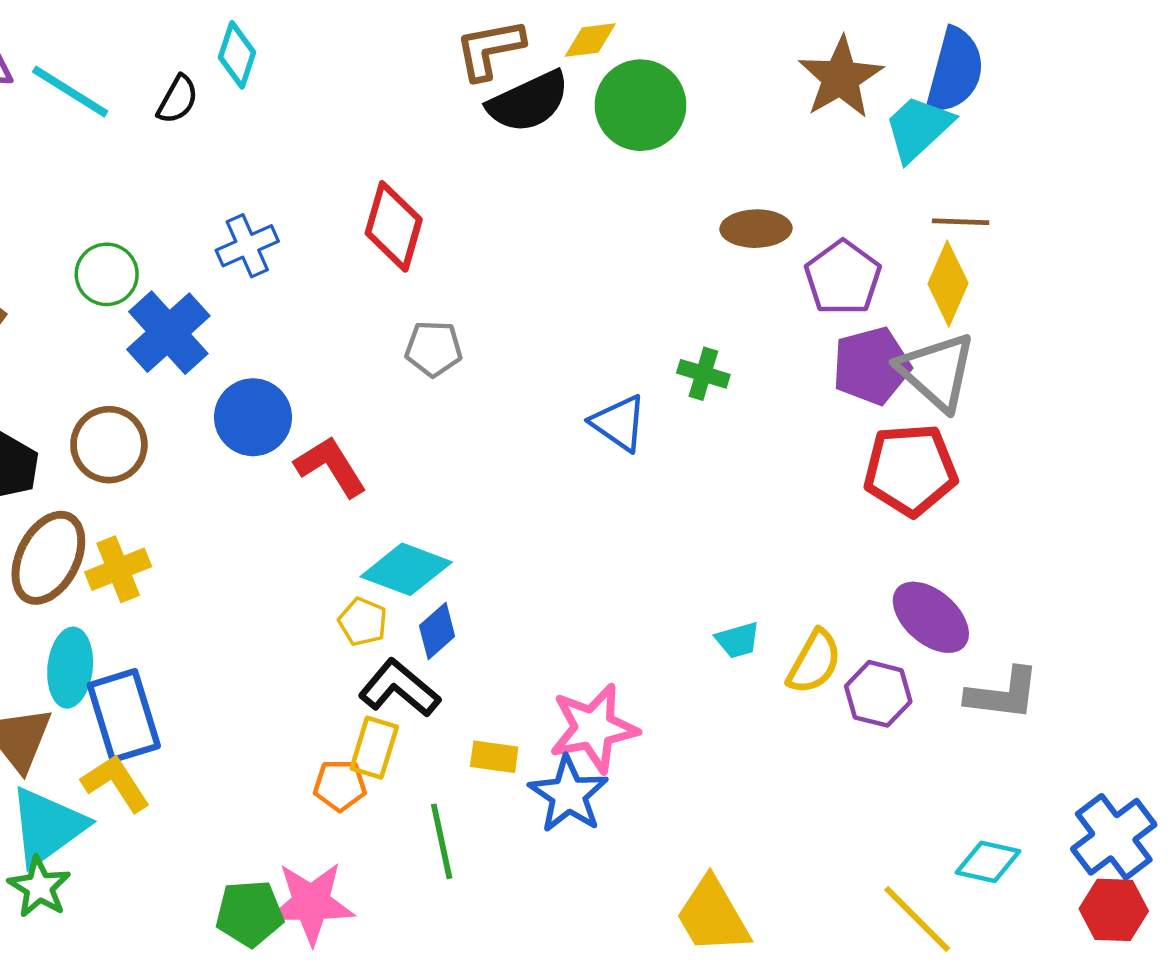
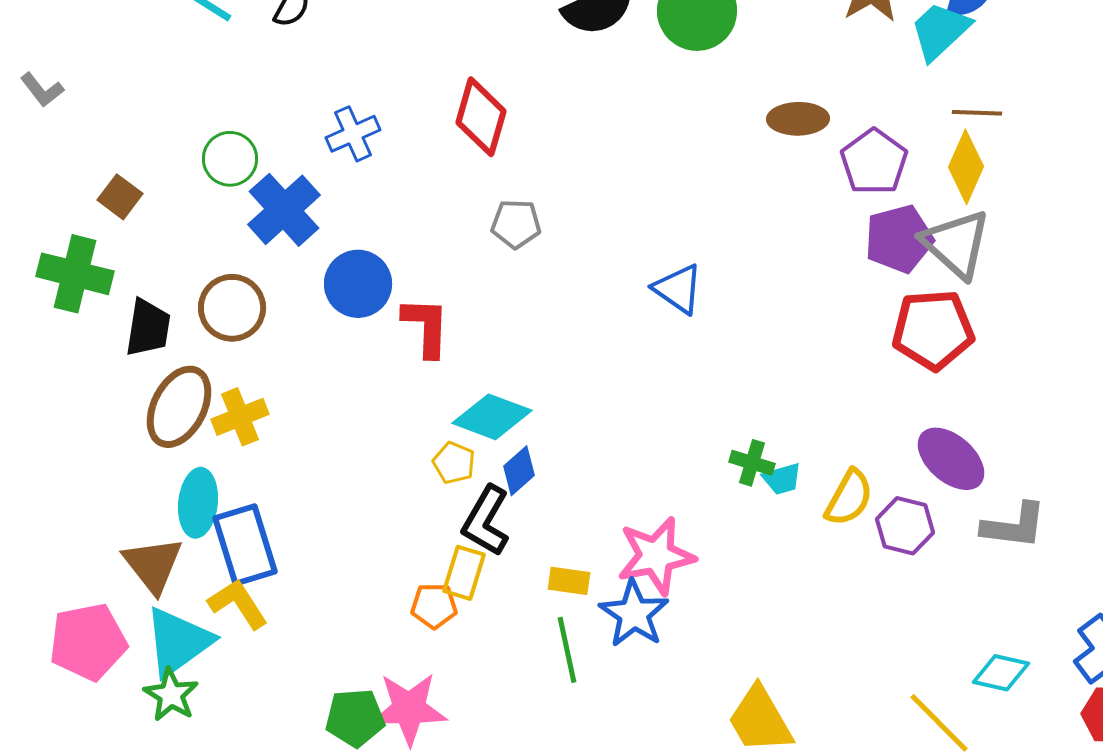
green cross: (703, 374) -> (752, 463), moved
red L-shape: (331, 466) -> (426, 327), turned 34
black L-shape: (399, 688) -> (486, 521), turned -100
green line: (442, 841) -> (567, 650), moved

